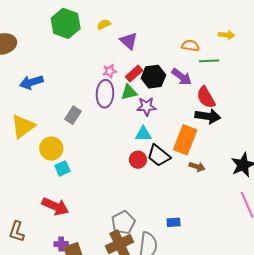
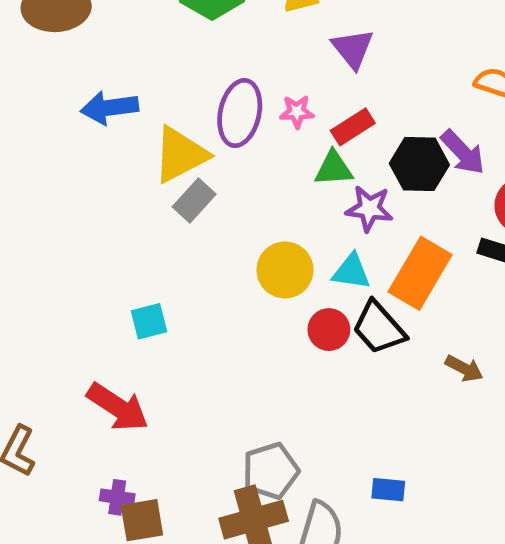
black hexagon: (153, 77) -> (419, 164), moved
purple ellipse: (105, 94) -> (240, 113), moved
yellow triangle: (23, 126) -> (180, 155), moved
orange rectangle: (185, 140) -> (420, 273), moved
yellow circle: (51, 149) -> (285, 270), moved

